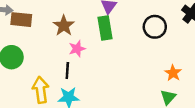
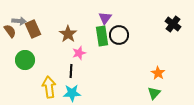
brown rectangle: (21, 20) -> (33, 29), turned 60
black circle: (155, 27) -> (119, 35), moved

